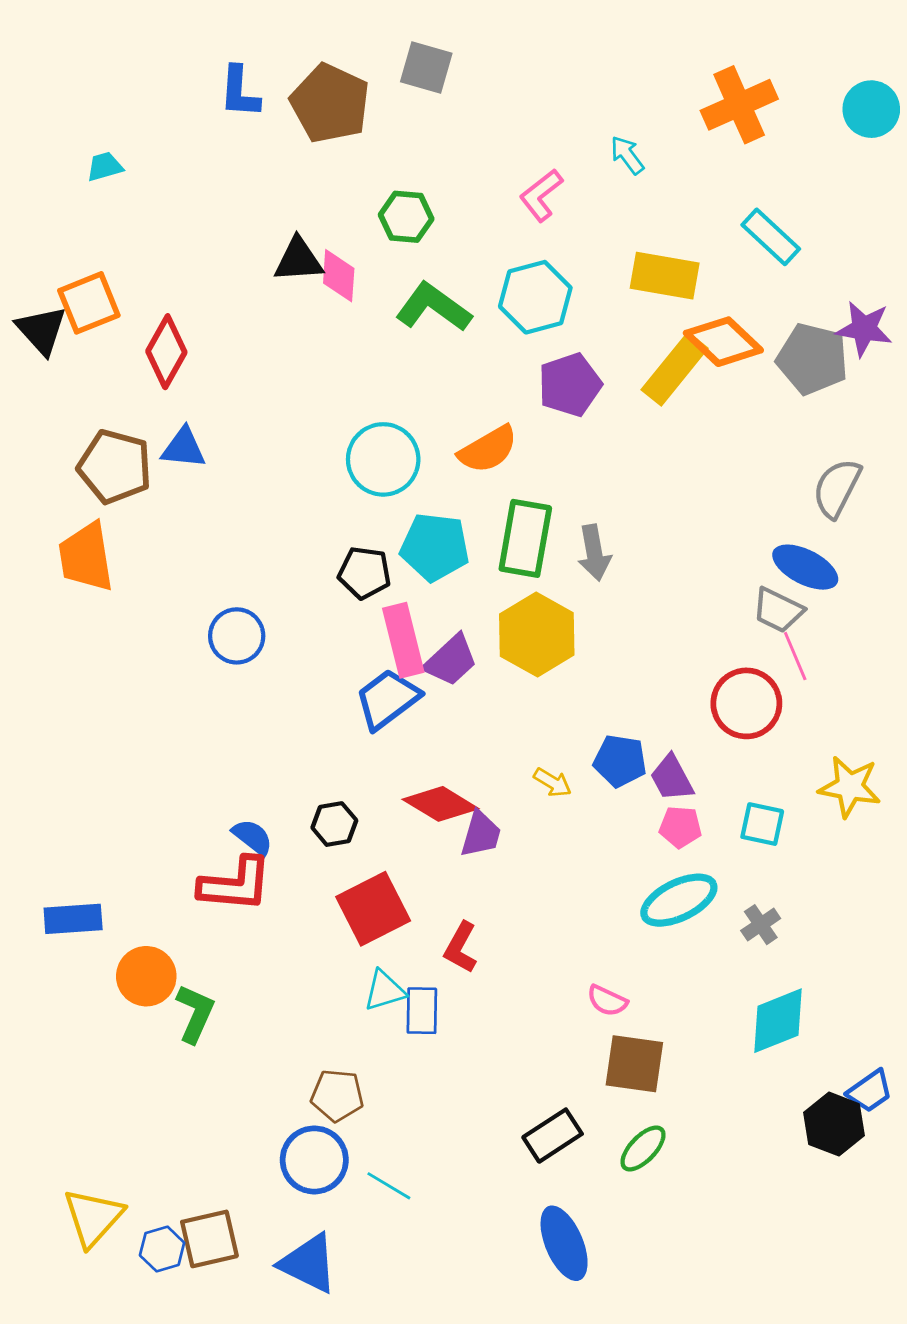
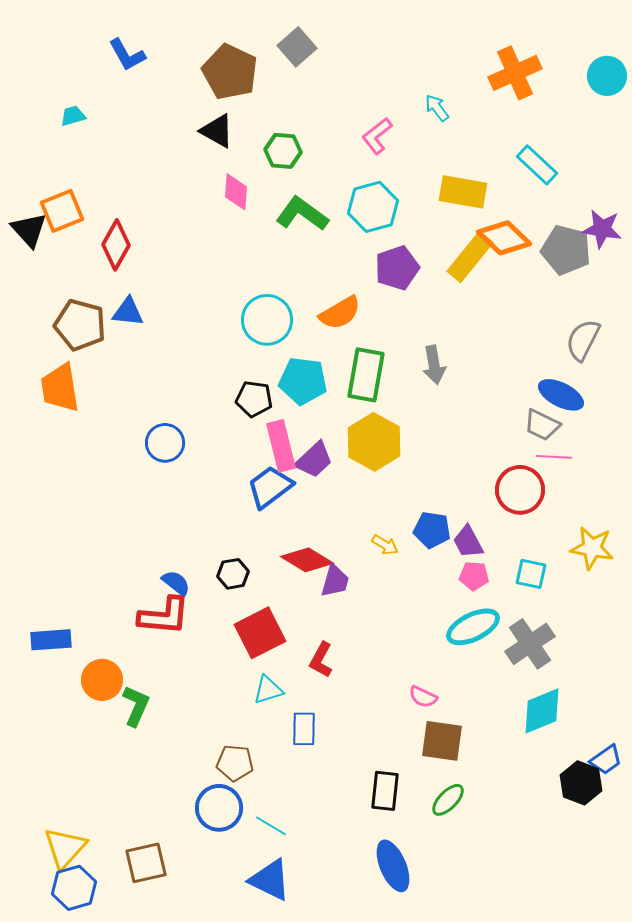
gray square: (426, 67) -> (297, 47), turned 33
blue L-shape: (240, 92) -> (127, 55), moved, turned -33
black triangle: (298, 260) -> (217, 131), moved, turned 33
gray arrow: (594, 553) -> (434, 365), moved
pink line: (795, 656) -> (554, 457), turned -64
gray cross: (761, 925) -> (530, 644), size x1.8
blue rectangle: (422, 1011) -> (304, 729), moved
black rectangle: (553, 1136) -> (385, 791), turned -51
blue hexagon: (162, 1249) -> (74, 888), moved, size x1.4
blue triangle: (309, 1263) -> (270, 880), moved

